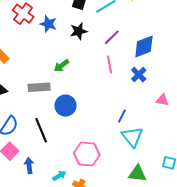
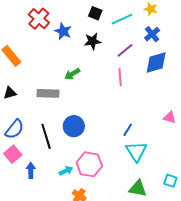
blue cross: (139, 75) -> (152, 34), moved
blue circle: (65, 106) -> (74, 126), moved
cyan arrow: (59, 176) -> (66, 171), moved

